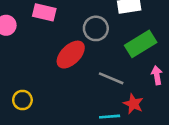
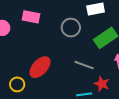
red ellipse: (71, 55) -> (40, 67), moved

